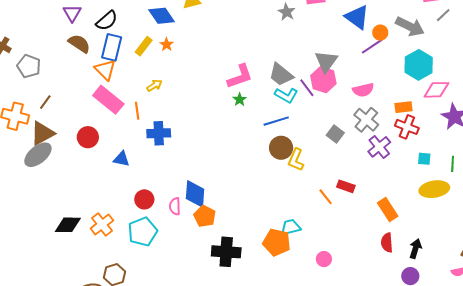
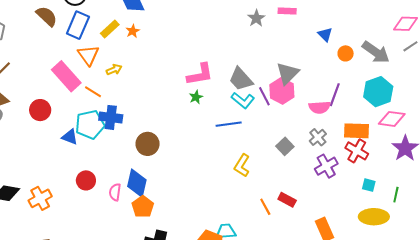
blue triangle: (357, 17) -> (325, 35), size x0.6
purple line: (372, 46) -> (335, 95), moved, turned -45
orange triangle: (105, 70) -> (88, 55), moved
orange rectangle: (404, 107) -> (357, 131), size x1.4
orange line: (137, 111) -> (93, 92), turned -60
gray cross: (366, 120) -> (318, 137), size x0.7
brown circle: (281, 148) -> (148, 144), moved
cyan pentagon: (143, 232) -> (90, 125), moved

